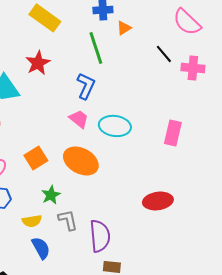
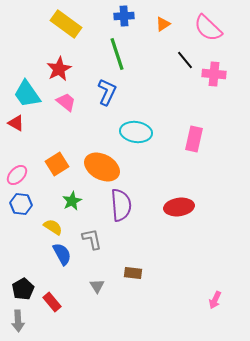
orange triangle: (124, 28) -> (163, 24), moved
pink trapezoid: (79, 119) -> (66, 102), moved
gray L-shape: (68, 220) -> (92, 239), moved
yellow semicircle: (32, 221) -> (53, 227), turned -138
purple semicircle: (100, 236) -> (121, 205), moved

